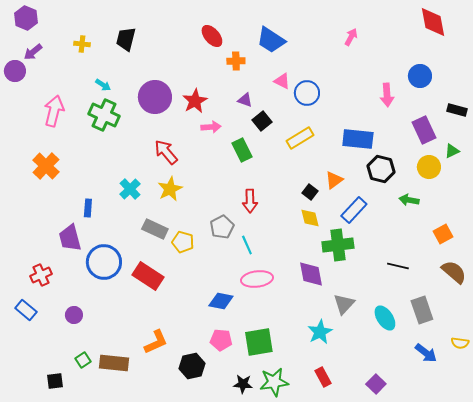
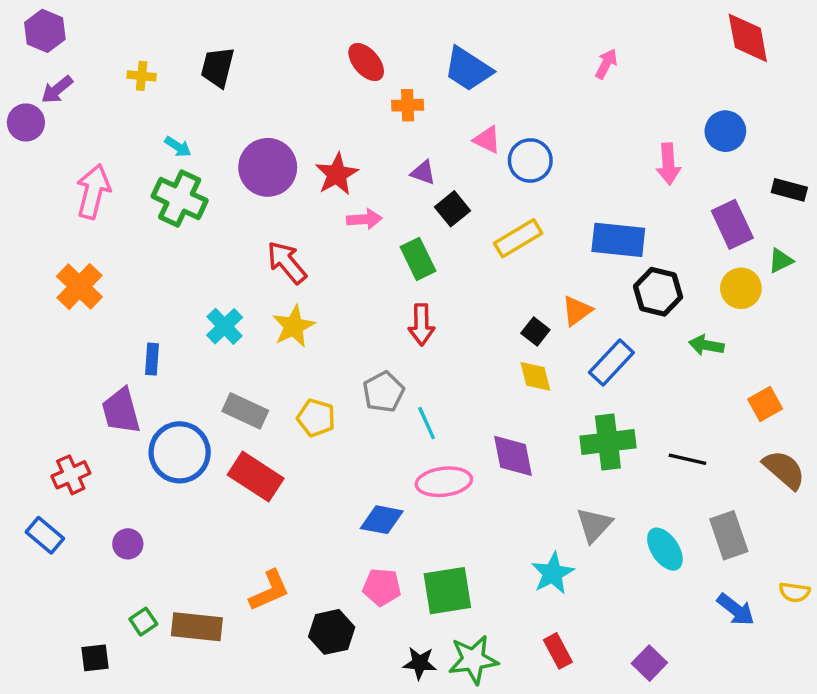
red arrow: (250, 201) -> (421, 325), moved
gray rectangle: (155, 229) -> (245, 411), moved
green cross: (338, 245) -> (608, 442), moved
purple diamond: (311, 274) -> (513, 456), moved

